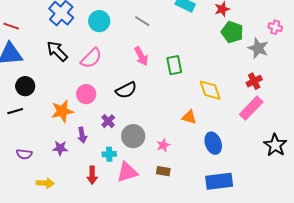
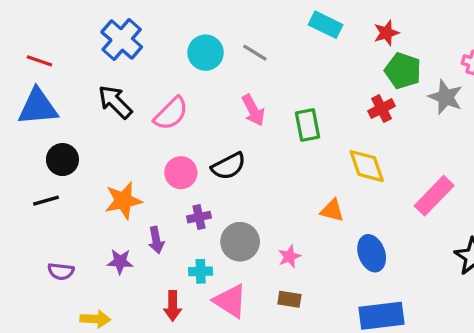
cyan circle: (99, 21) -> (206, 53), moved
red cross: (254, 81) -> (381, 109), moved
pink circle: (86, 94) -> (181, 173), moved
purple cross: (108, 121) -> (199, 217), turned 32
pink triangle: (127, 172) -> (230, 301), turned 50

